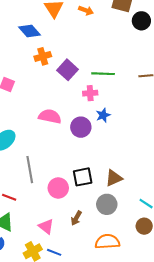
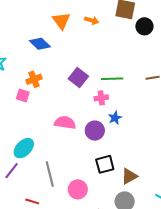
orange cross: (43, 56) -> (34, 79), moved
black square: (83, 177) -> (105, 164), moved

